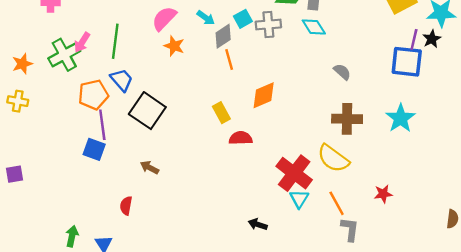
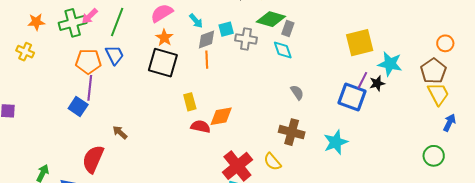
orange diamond: (264, 95) -> (221, 116), moved
black square: (147, 111) -> (163, 63), moved, turned -32
yellow semicircle: (333, 158) -> (272, 162), size x0.7
red semicircle: (126, 206) -> (93, 159), size x1.8

